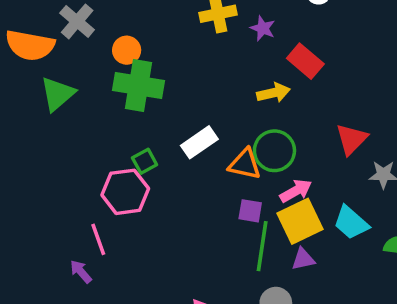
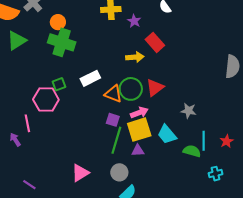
red triangle: (352, 139) -> (155, 88), moved

